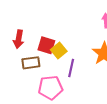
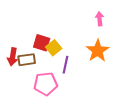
red arrow: (19, 39) -> (13, 57), moved

